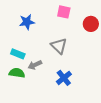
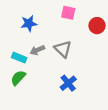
gray arrow: (35, 65) -> (37, 50), moved
green semicircle: (17, 73) -> (18, 78), turned -56

